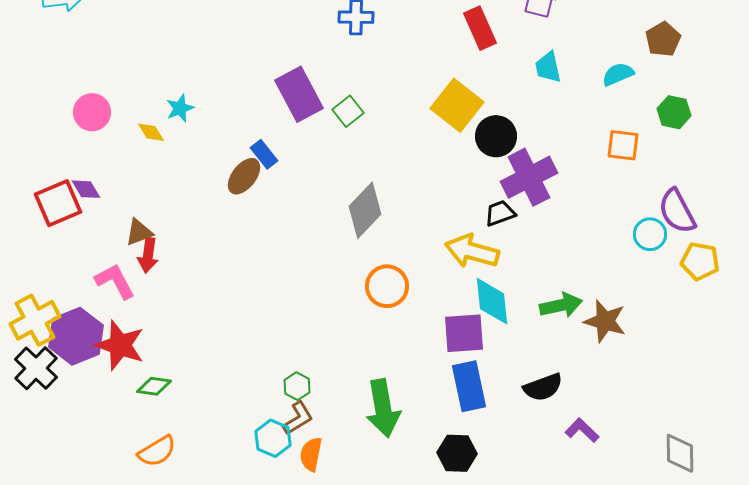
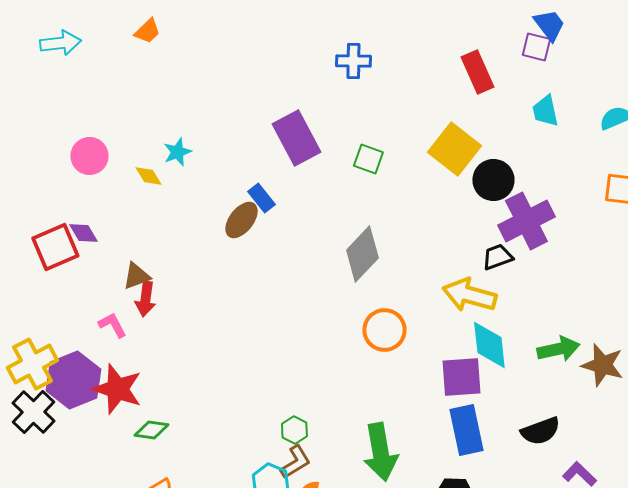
green square: (348, 111) -> (368, 159), moved, turned -32
pink L-shape: (115, 281) -> (112, 325), size x0.7

